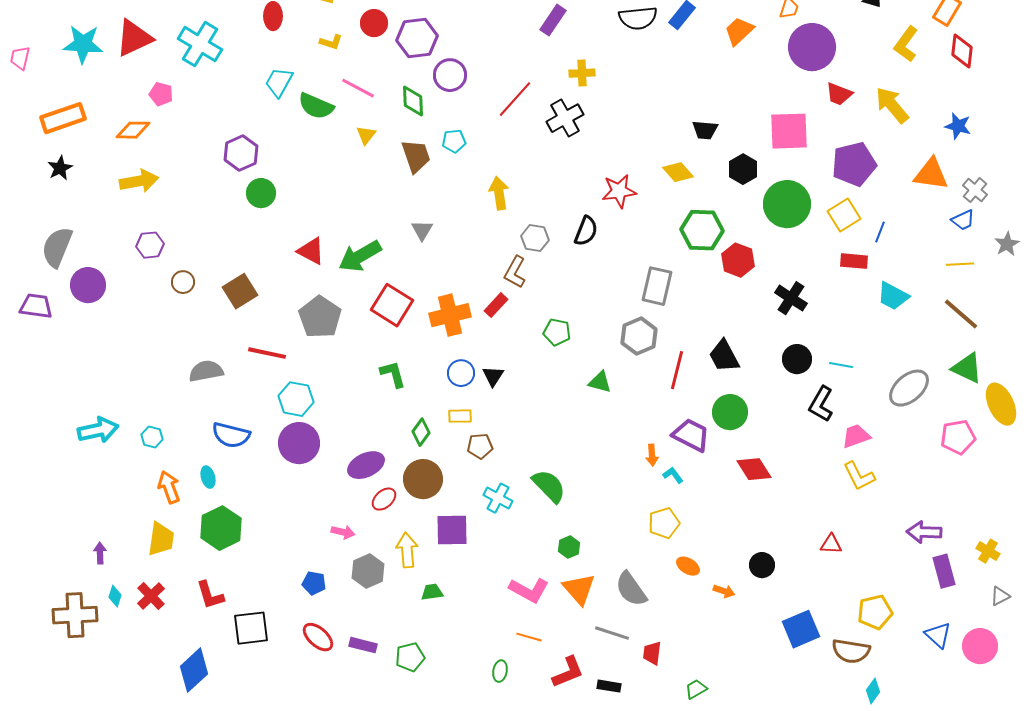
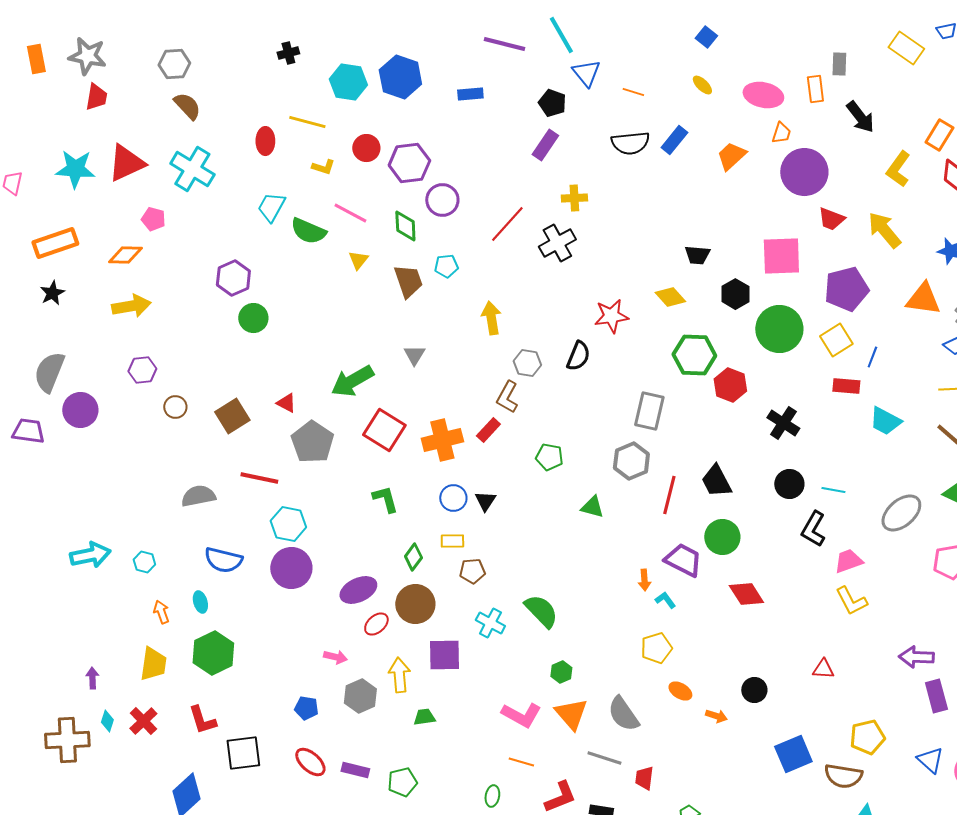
red triangle: (311, 251) -> (286, 403), moved, size x0.7
orange arrow: (169, 487) -> (161, 612), size x0.7

